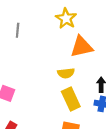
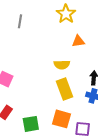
orange triangle: (82, 47) -> (78, 41), size x0.6

